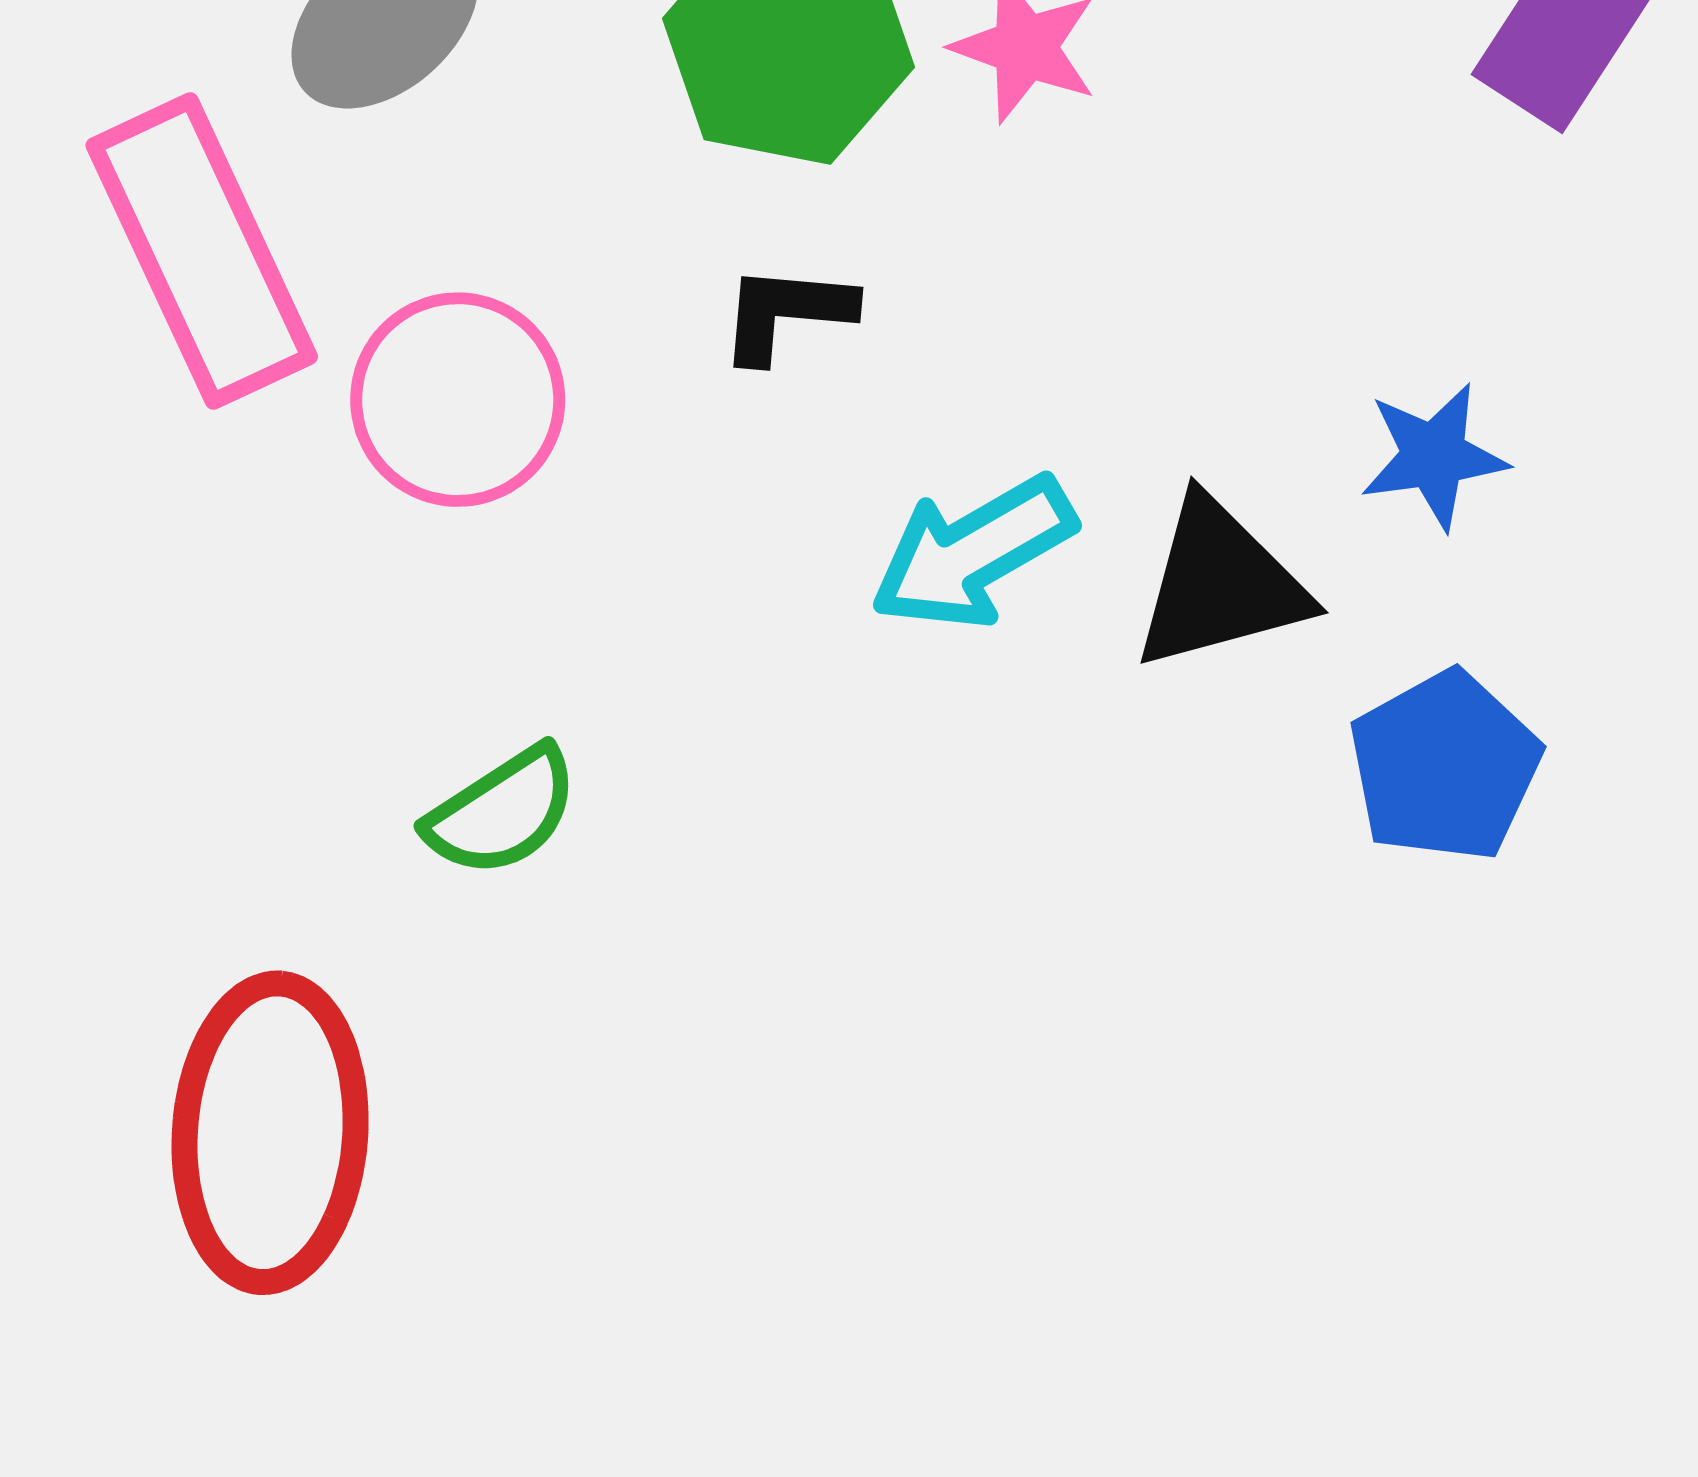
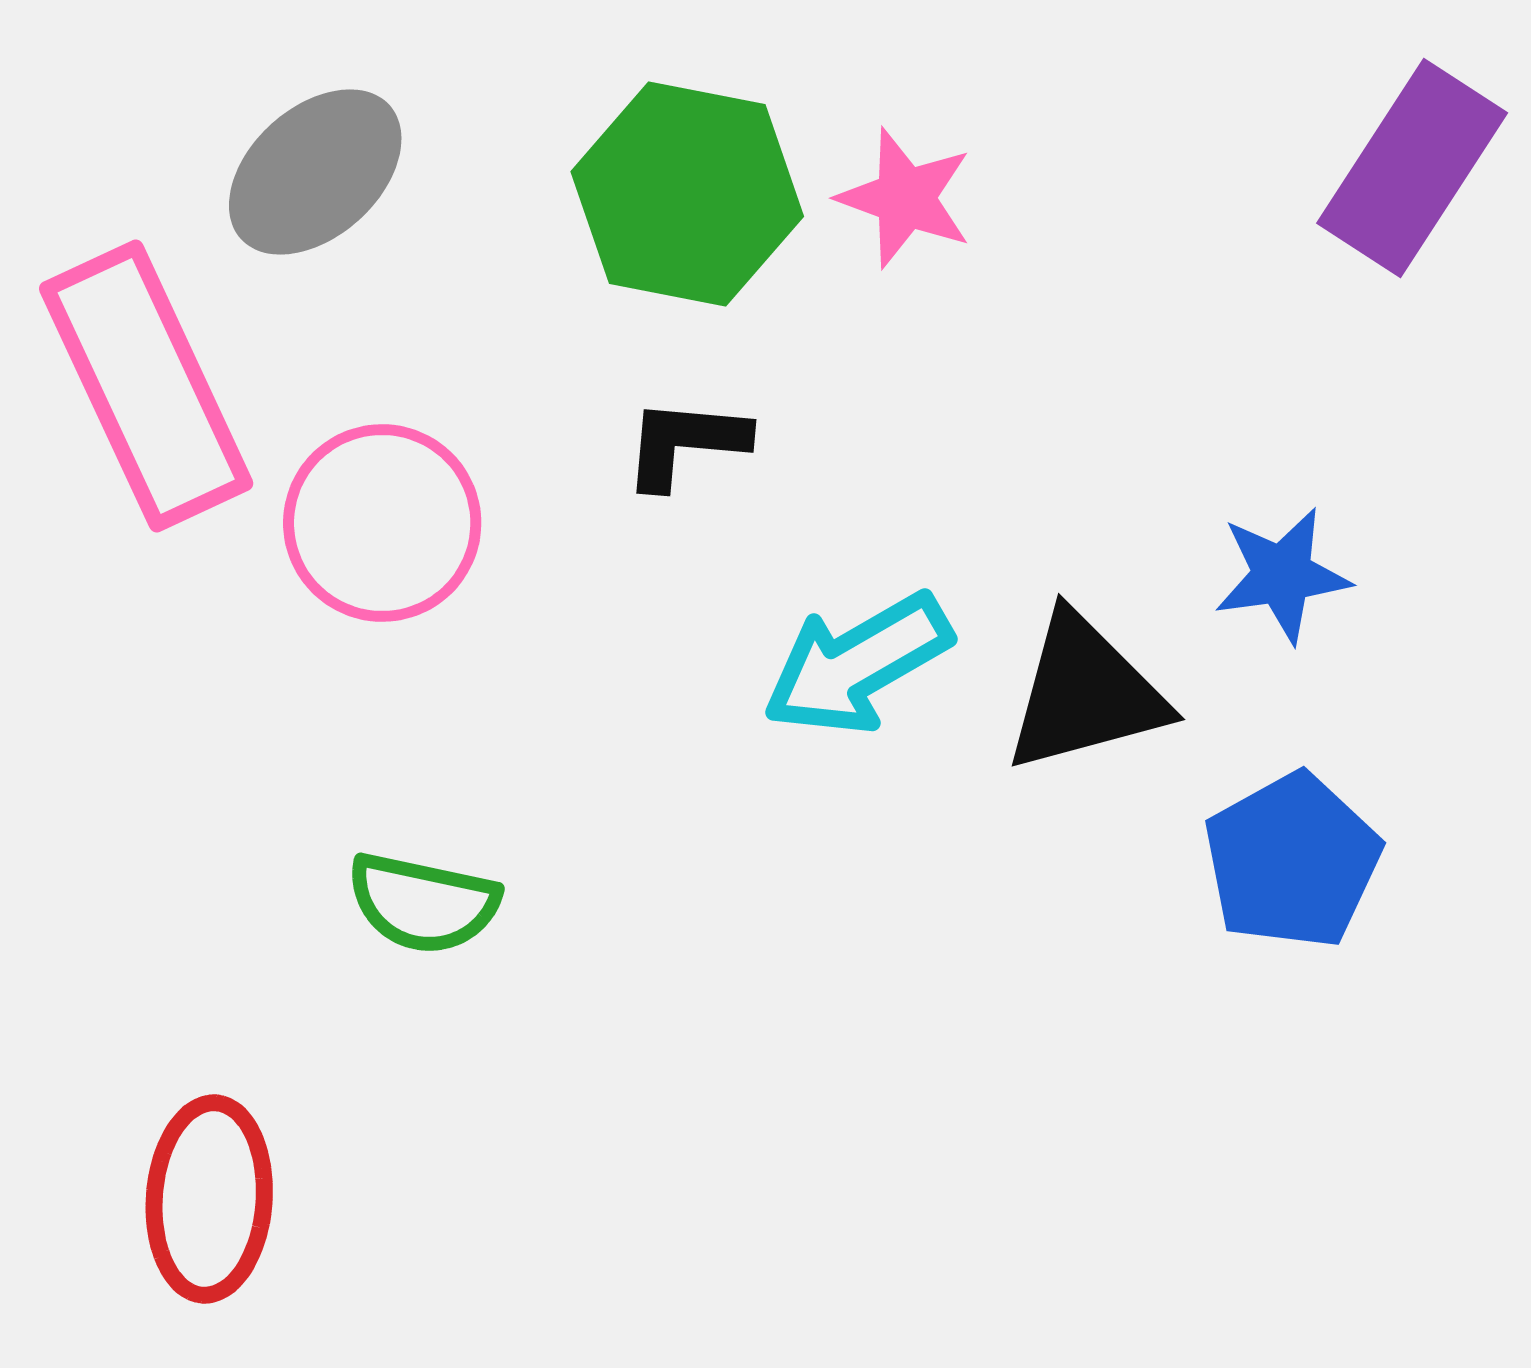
green semicircle: (502, 812) -> (423, 903), turned 45
red ellipse: (270, 1133) -> (209, 1199), size x0.7

